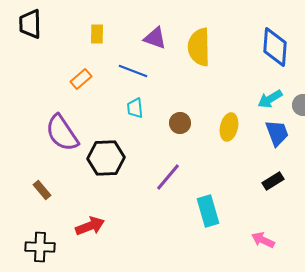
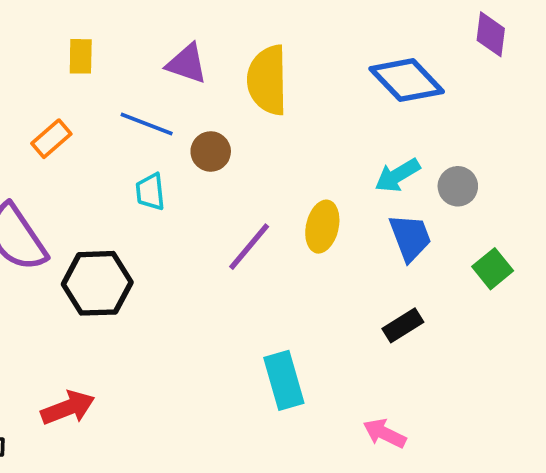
blue diamond: (275, 47) -> (407, 80), turned -48
brown circle: (180, 123) -> (211, 152), moved
purple line: (168, 177) -> (249, 247), moved

